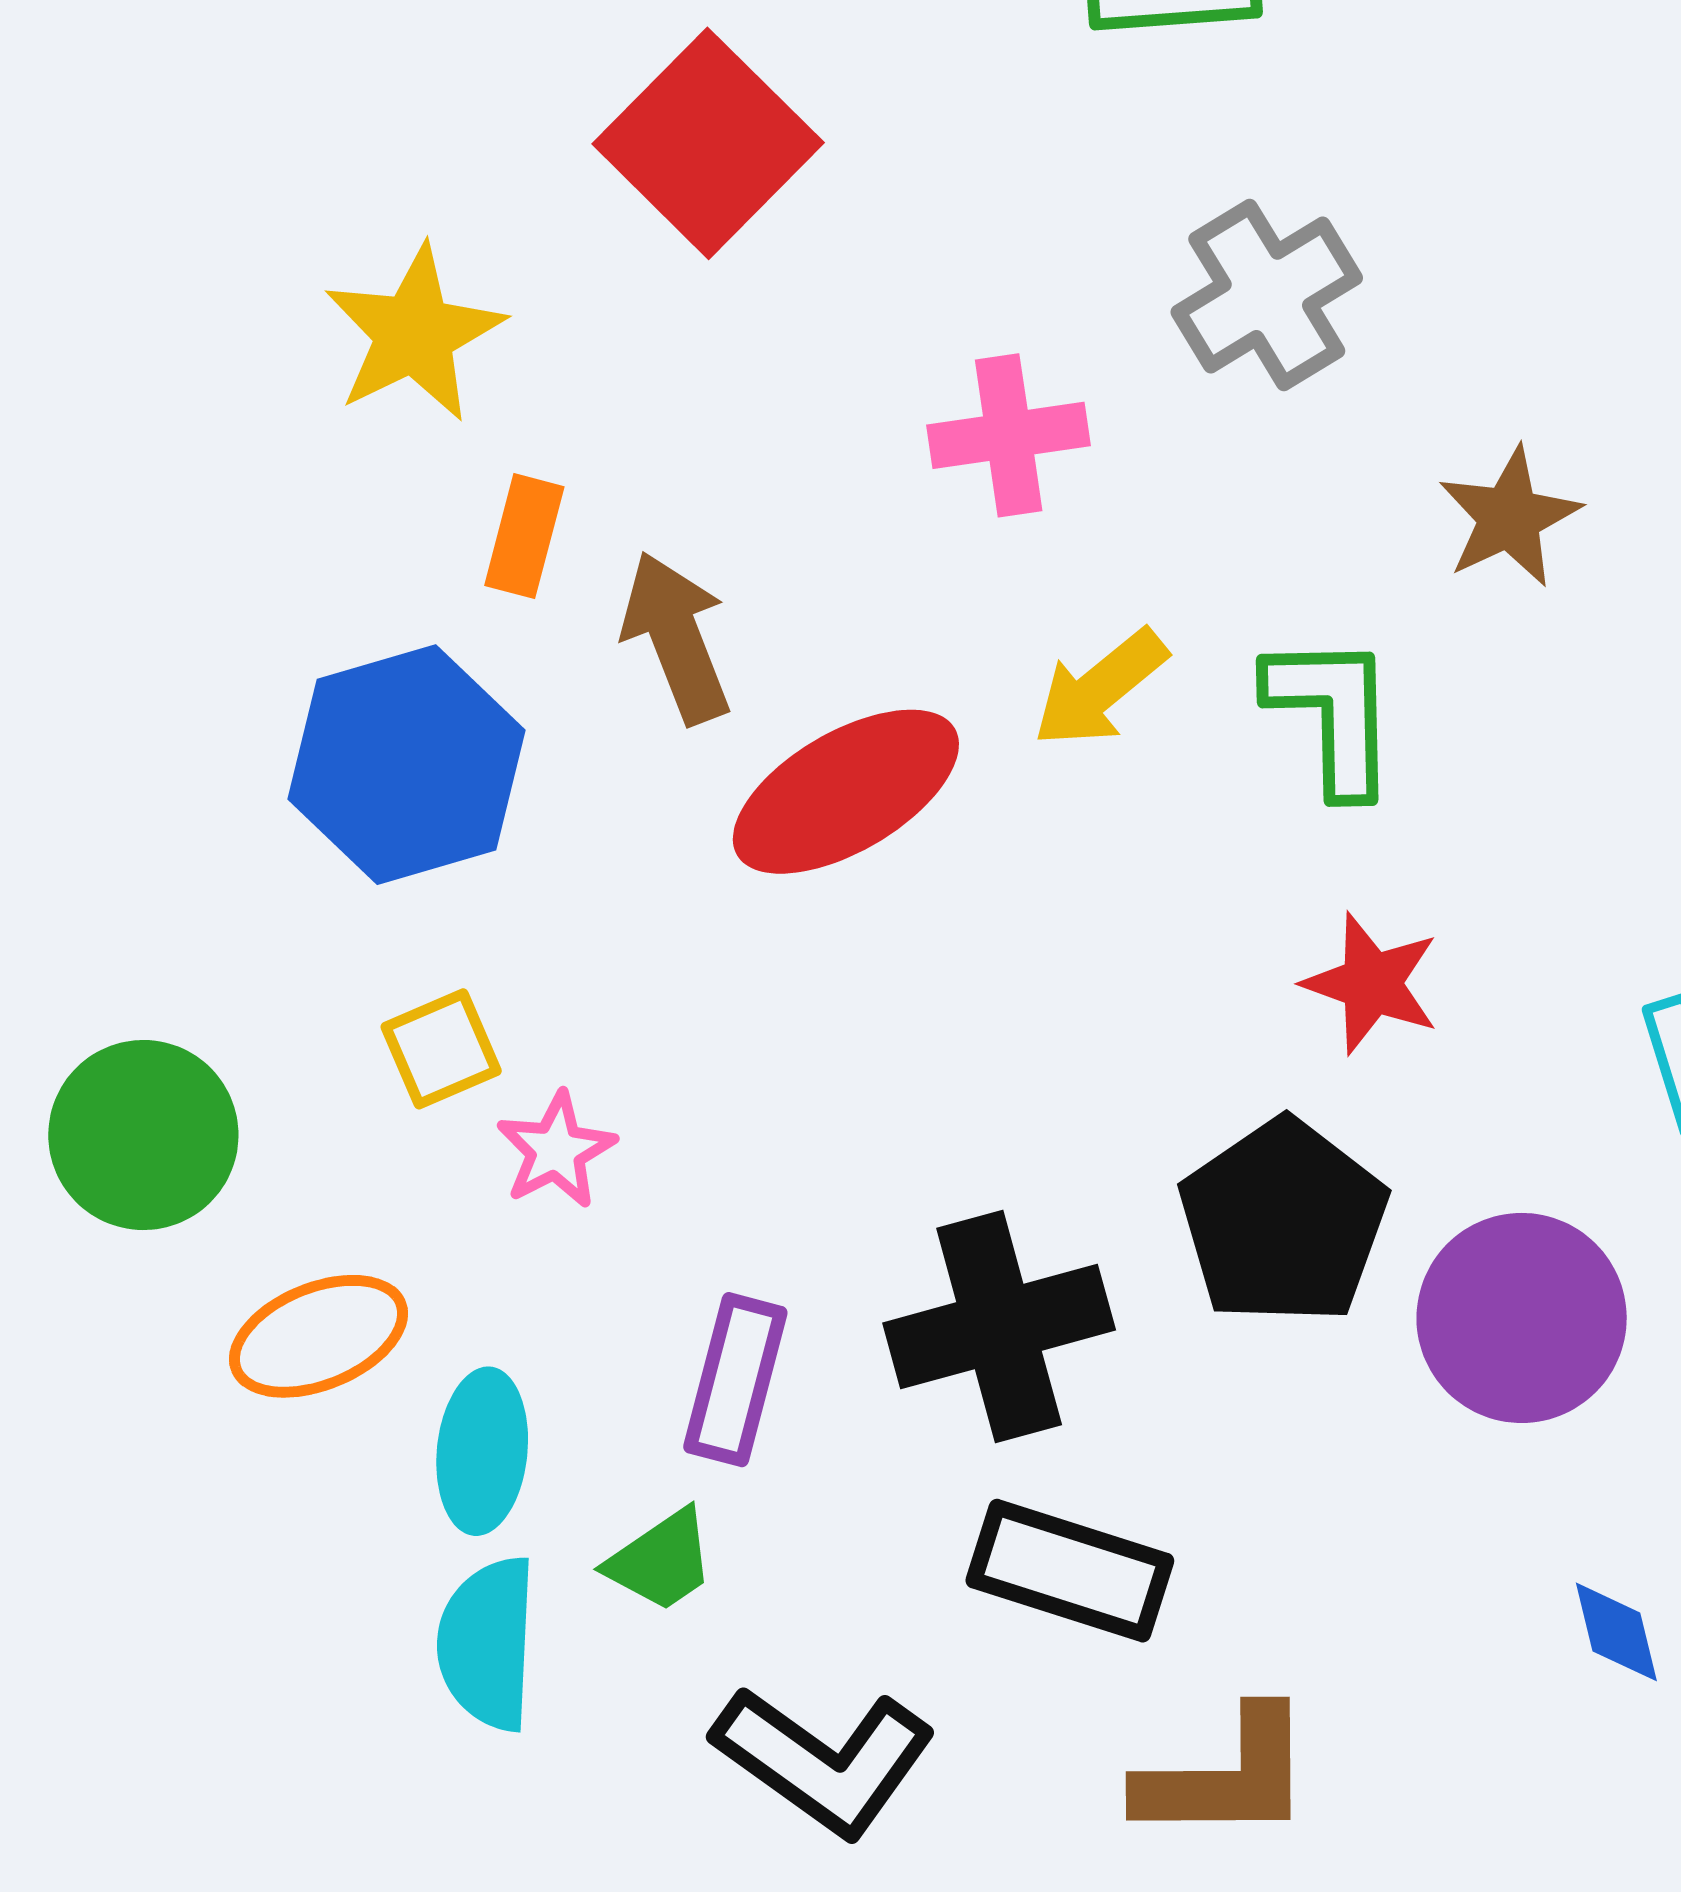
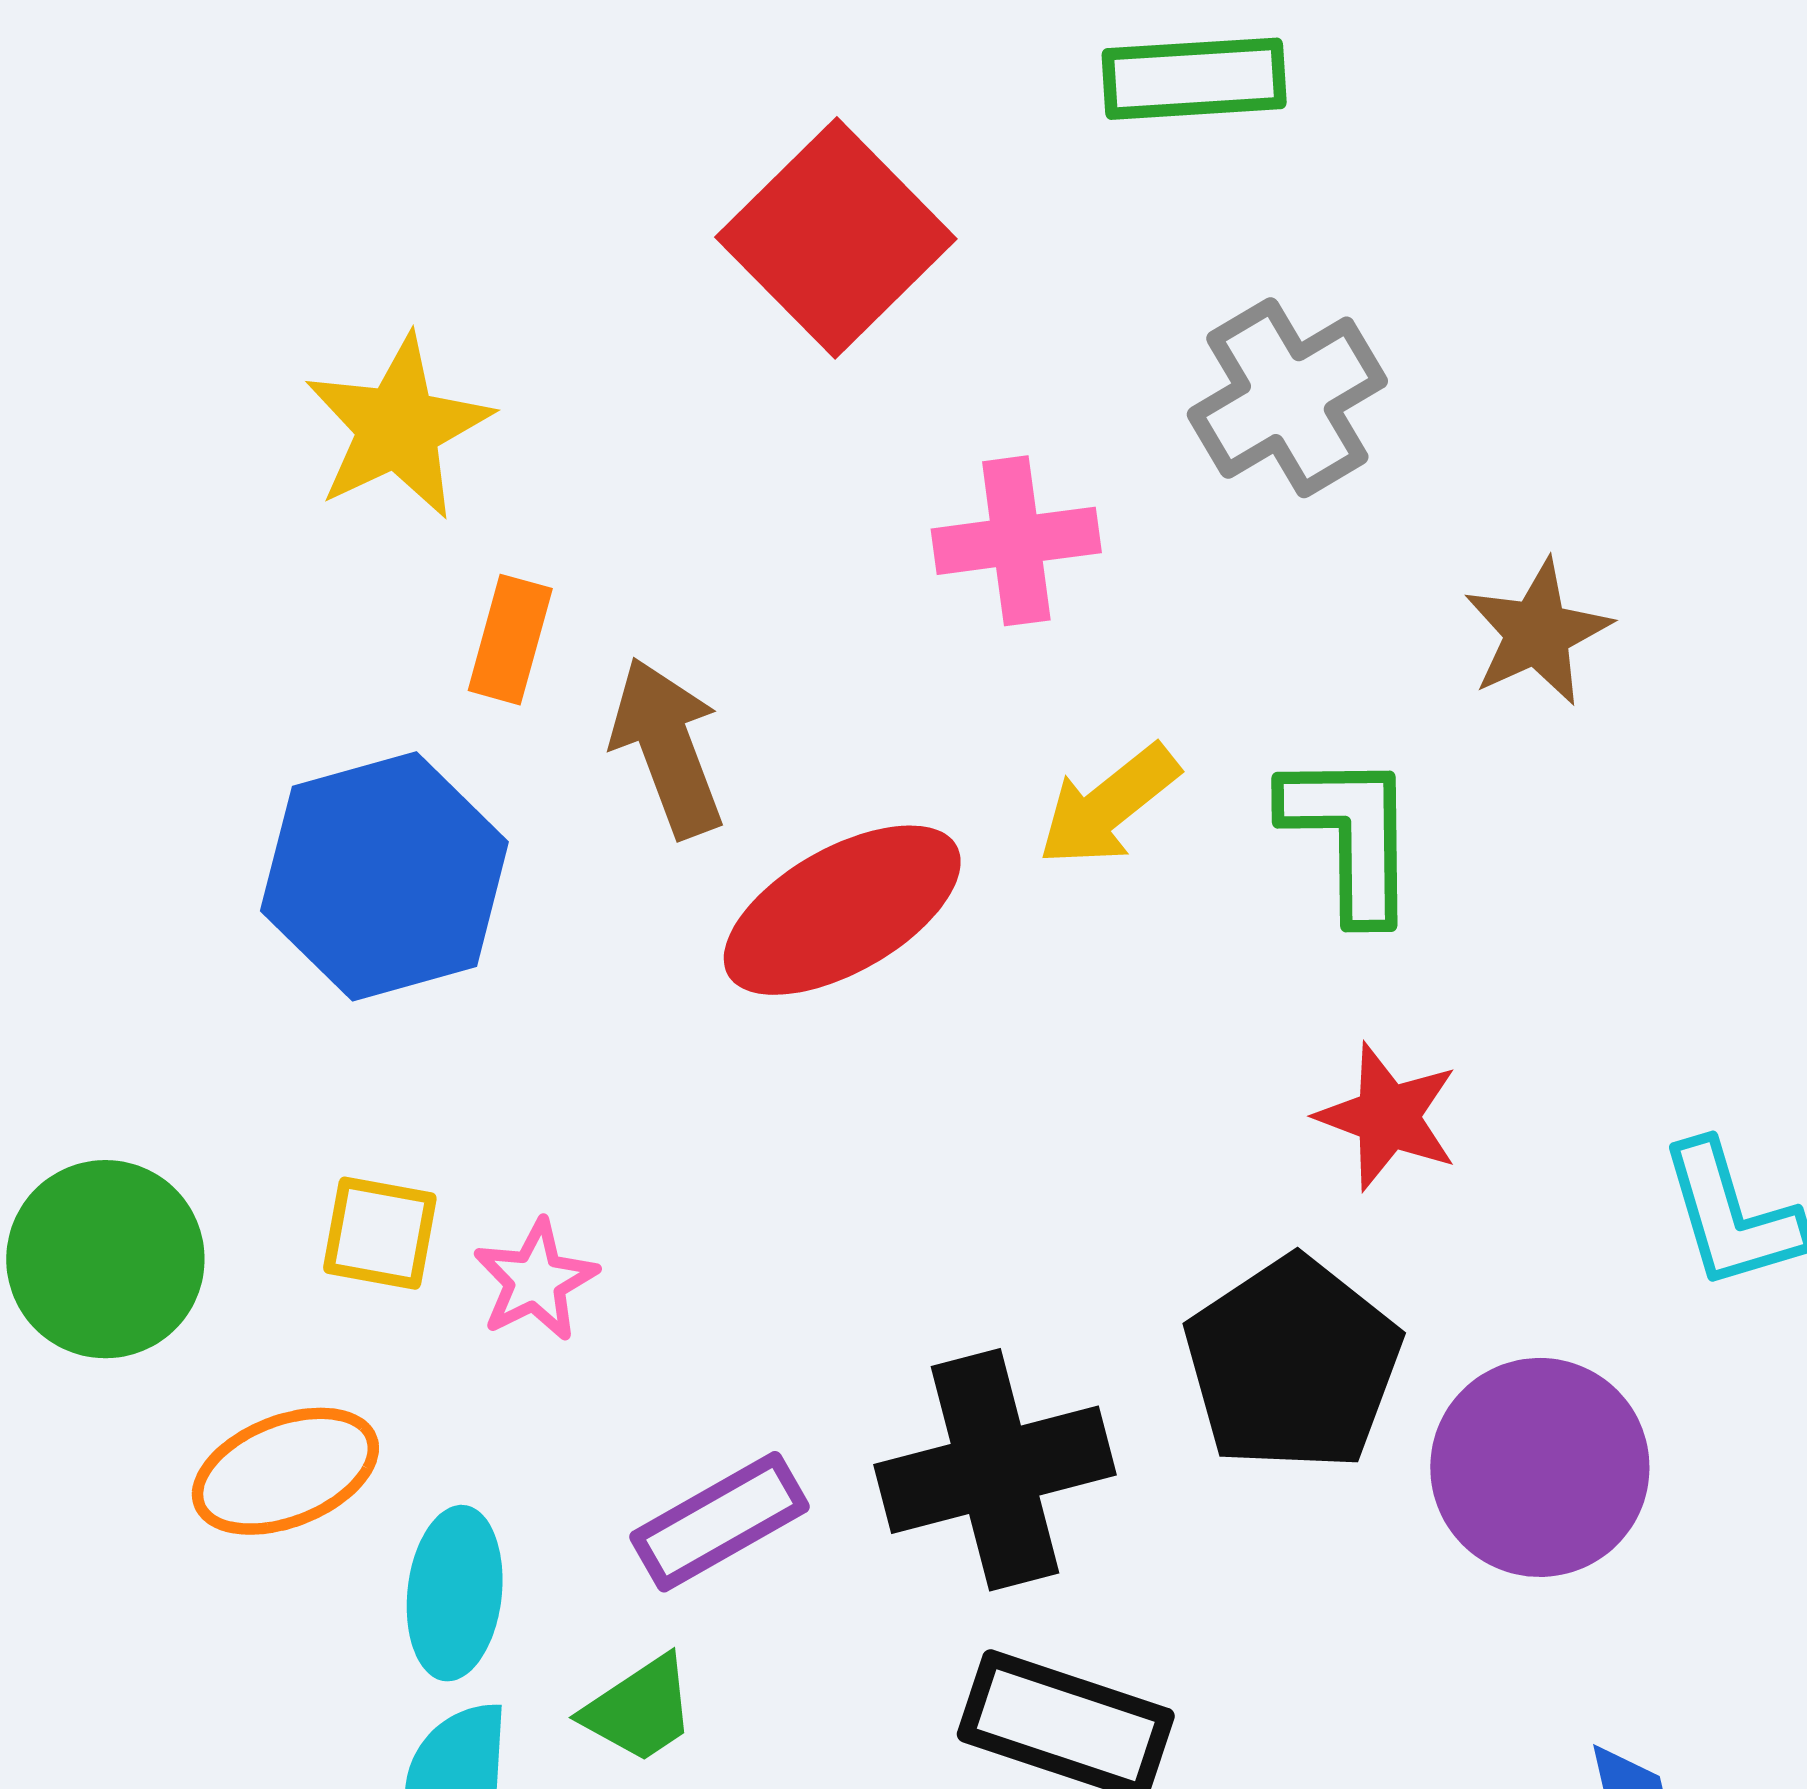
red square: (708, 143) -> (836, 238), moved
yellow square: (441, 1049) -> (380, 1233), moved, turned 33
purple rectangle: (735, 1380) -> (719, 1522), turned 45

